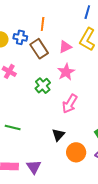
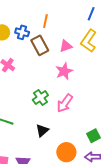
green cross: (43, 86) -> (40, 97), moved
black triangle: (58, 135) -> (42, 130), moved

